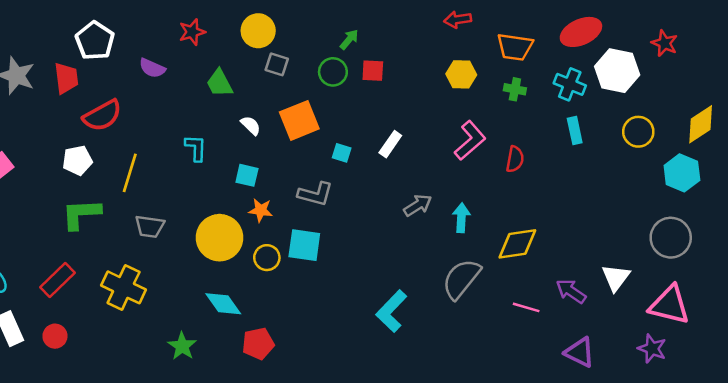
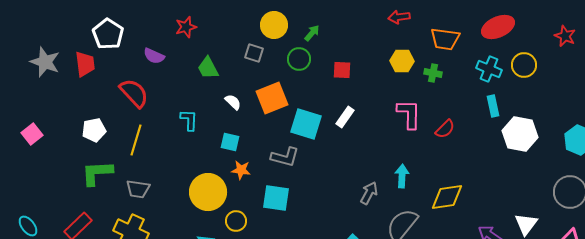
yellow circle: (258, 31) -> (274, 25), moved
red square: (373, 71) -> (342, 70), moved
white hexagon: (617, 71) -> (520, 134), moved
green cross: (515, 89) -> (433, 73), moved
red semicircle: (102, 115) -> (134, 93), moved, turned -104
yellow circle: (638, 132) -> (524, 65), moved
pink L-shape: (470, 140) -> (409, 114), turned -48
cyan square: (342, 153) -> (306, 124), size x2.0
red semicircle: (515, 159) -> (445, 129), turned 35
gray arrow: (418, 205) -> (369, 193), moved, turned -30
gray trapezoid: (150, 226) -> (138, 189), moved
yellow circle: (267, 258) -> (236, 221), moved

